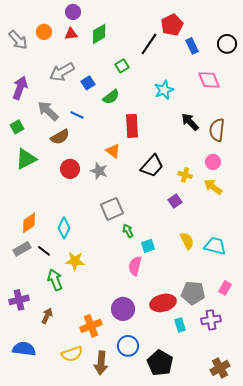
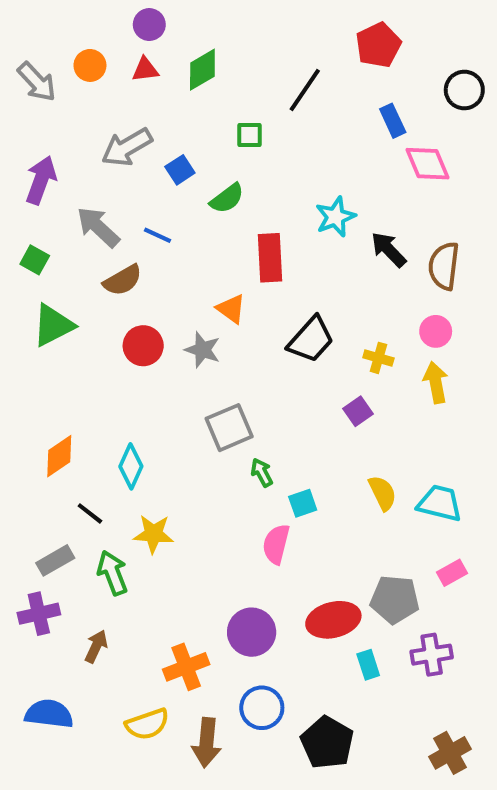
red pentagon: (172, 25) -> (378, 45), moved
blue rectangle: (192, 46) -> (393, 121), moved
green square: (122, 66) -> (250, 135), turned 32
cyan star: (164, 90) -> (335, 217), moved
green square: (17, 127) -> (35, 260), turned -32
yellow arrow: (213, 187) -> (436, 383), turned 42
gray rectangle: (22, 249) -> (55, 560), moved
pink rectangle: (225, 288) -> (452, 573), moved, turned 32

